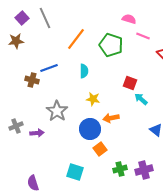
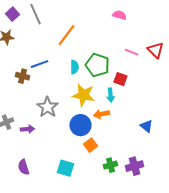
pink line: (143, 36) -> (131, 52), moved
green pentagon: (111, 45) -> (97, 65), moved
yellow star: (93, 99) -> (83, 95), size x1.6
cyan arrow: (141, 99) -> (110, 95), moved, turned -136
purple semicircle: (33, 183) -> (23, 167), moved

